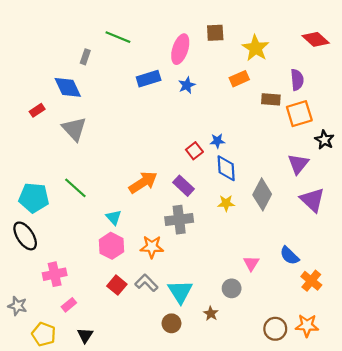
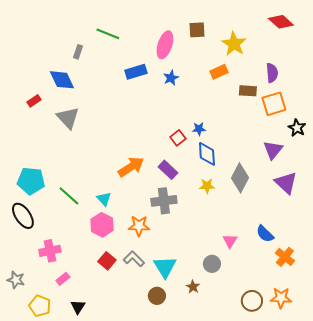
red diamond: (316, 39) -> (281, 22), moved
green line: (75, 188) -> (69, 196), moved

